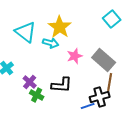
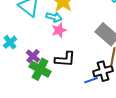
pink star: (75, 56) -> (59, 30), moved
green cross: (37, 95) -> (40, 69), size x1.5

